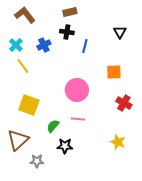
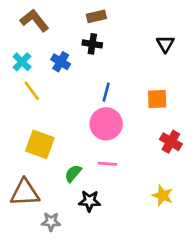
blue cross: (44, 45) -> (61, 62), turned -32
blue line: (85, 46) -> (106, 92), moved
brown triangle: (18, 140) -> (25, 193), turned 40

